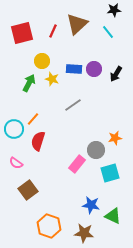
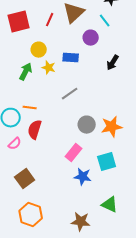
purple circle: (94, 69) -> (91, 38), moved
orange line: (33, 119) -> (30, 108), turned 56
orange star: (115, 138) -> (112, 127), size x1.5
gray circle: (96, 150) -> (87, 125), moved
pink semicircle: (16, 163) -> (15, 144), moved, turned -80
blue star: (91, 205) -> (83, 177), moved
orange hexagon: (49, 226) -> (31, 215), moved

